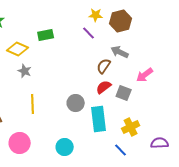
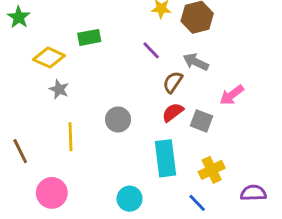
purple line: (89, 33) -> (151, 50), moved
gray circle: (76, 103) -> (118, 119), moved
cyan circle: (65, 147) -> (130, 199), moved

